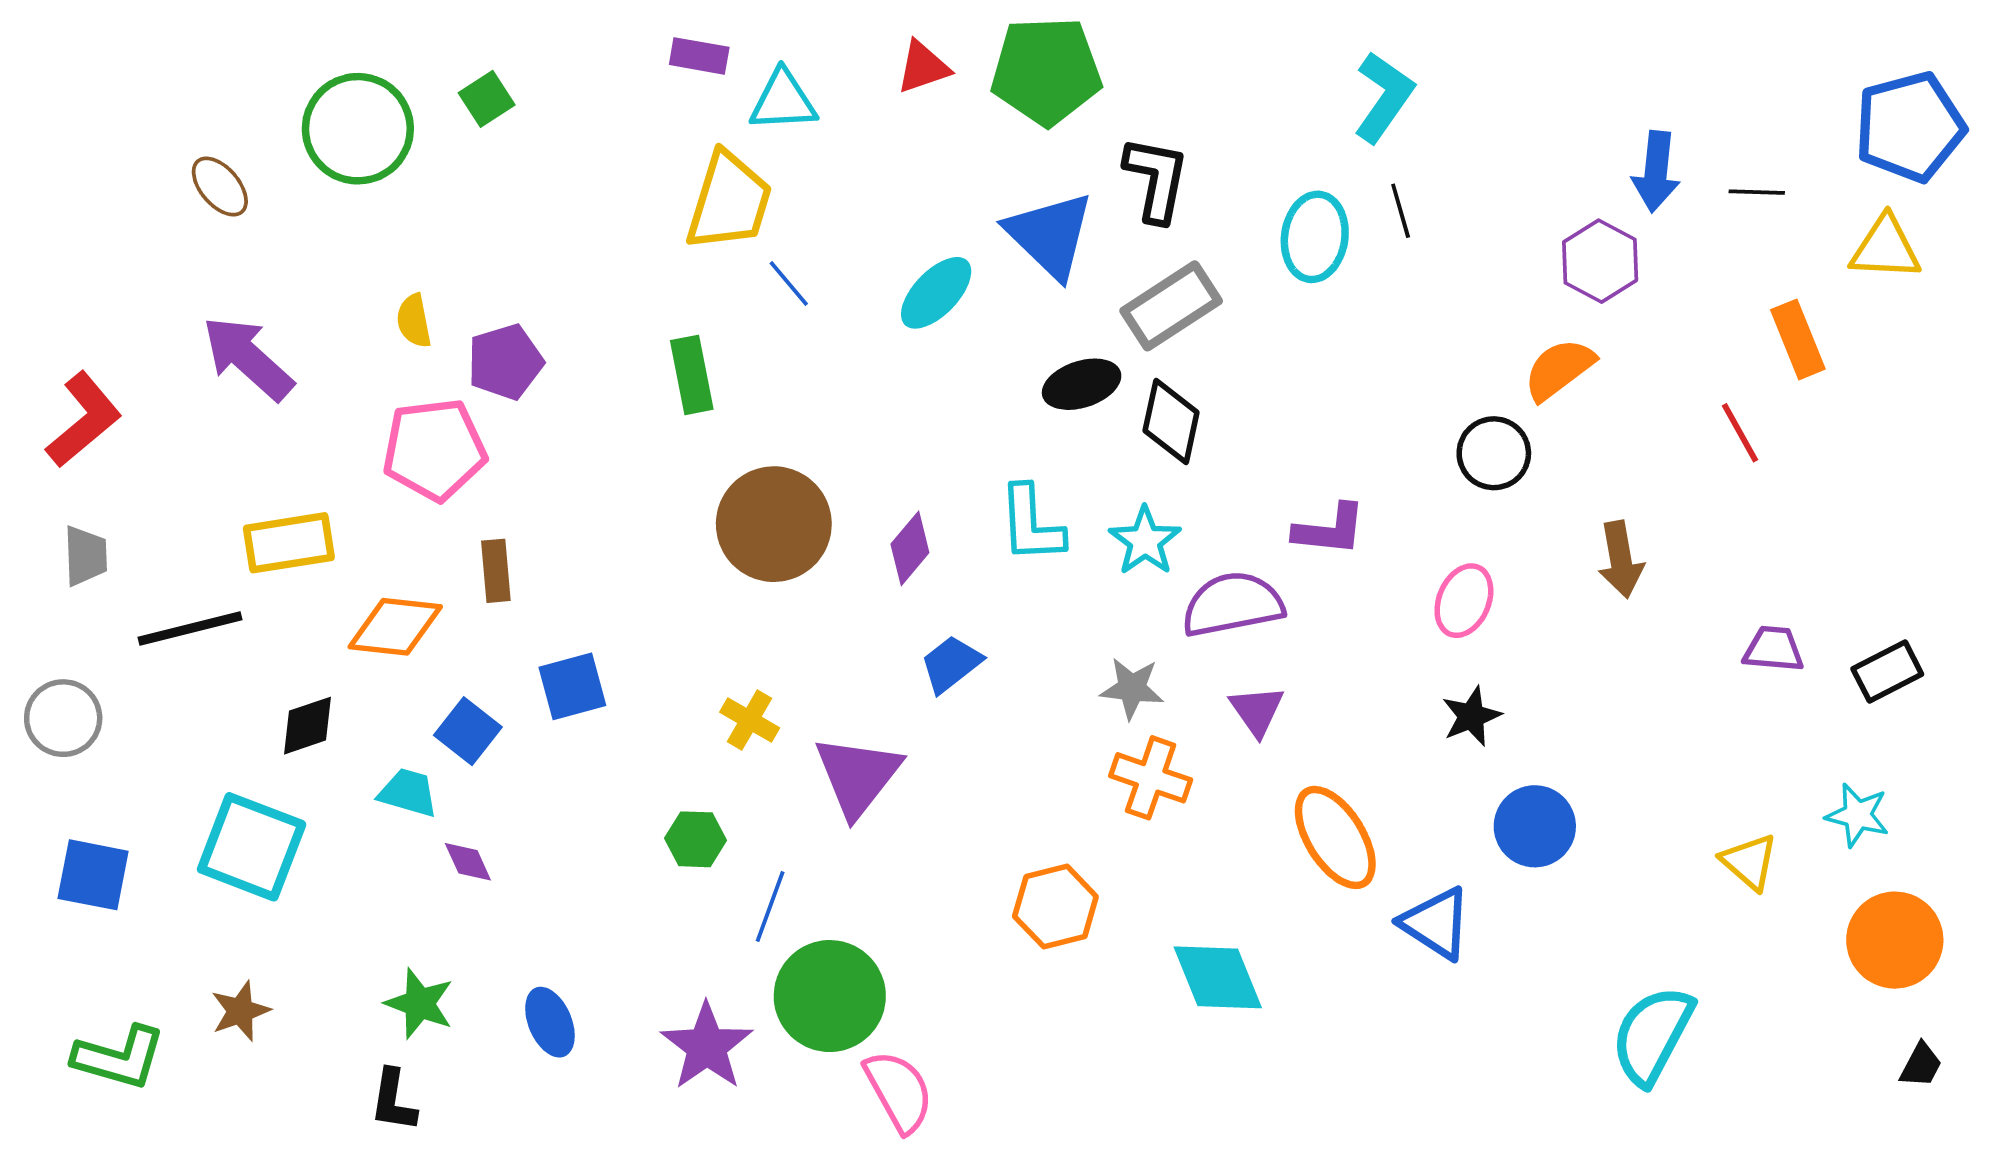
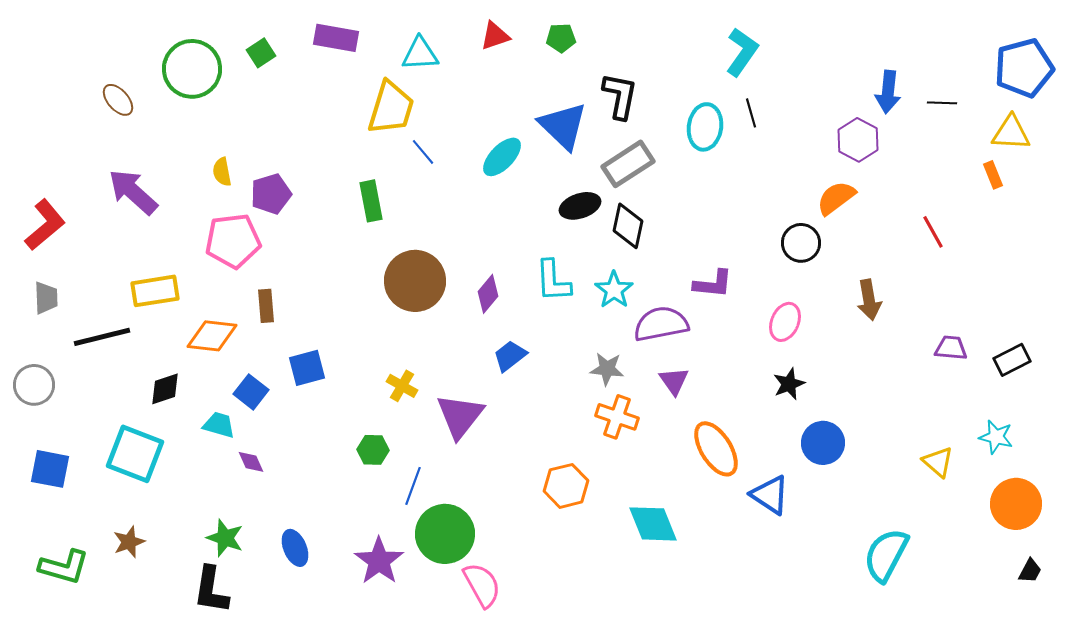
purple rectangle: (699, 56) -> (336, 38), moved, size x1.4
green pentagon: (1046, 71) -> (561, 38), size x0.5
orange rectangle: (1798, 339) -> (993, 175), moved, size x0.7
black L-shape: (393, 1100) -> (211, 590), size x1.4

